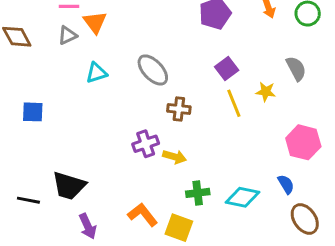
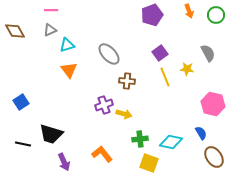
orange triangle: (95, 22) -> (69, 70), moved
cyan triangle: (96, 73) -> (67, 45), moved
blue square: (33, 112) -> (21, 102), moved, turned -35
yellow square: (179, 228) -> (149, 163), moved

